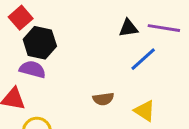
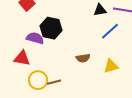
black hexagon: (40, 43) -> (51, 28), moved
yellow triangle: (145, 111) -> (111, 66), turned -49

